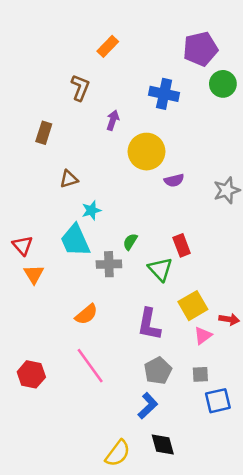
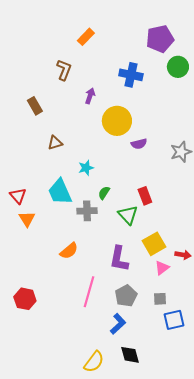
brown rectangle: (44, 133) -> (35, 106), turned -48
cyan star: (91, 210) -> (86, 168), moved
pink line: (90, 366) -> (89, 292), moved, turned 52

